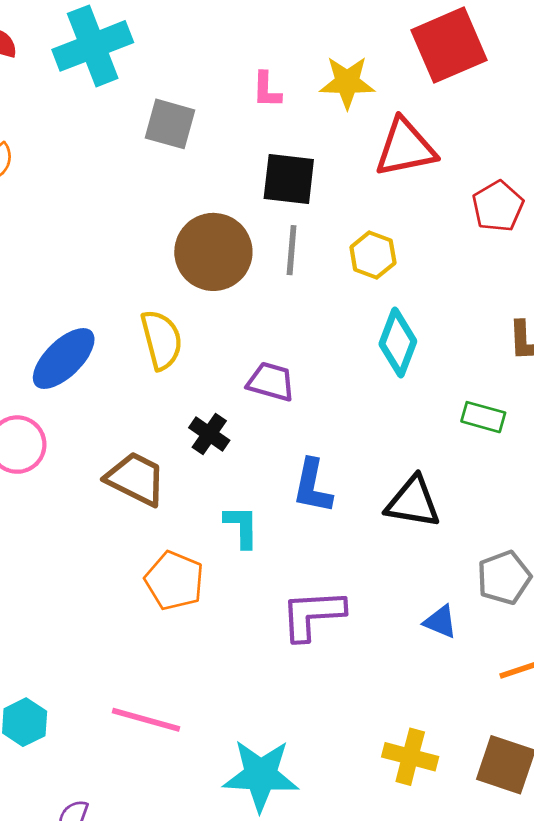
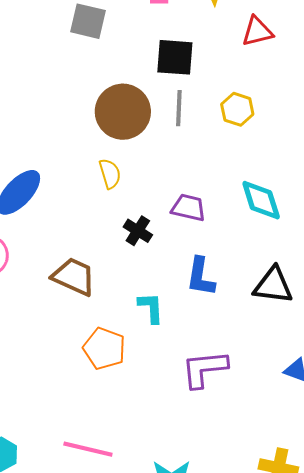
red triangle: (405, 148) -> (257, 31), size x0.7
yellow semicircle: (161, 340) -> (110, 174), moved, size x0.7
cyan diamond: (398, 343) -> (261, 200), moved, turned -36
purple trapezoid: (271, 382) -> (188, 208), moved
black cross: (209, 434) -> (138, 231), moved

